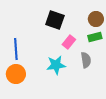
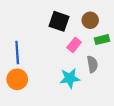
brown circle: (96, 19) -> (90, 20), moved
cyan star: (56, 65) -> (70, 78), moved

